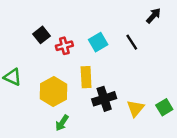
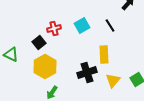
black square: (41, 35) -> (39, 42), moved
yellow rectangle: (86, 77) -> (104, 54), moved

